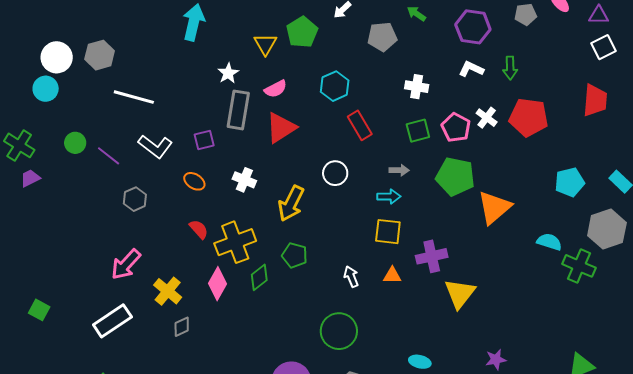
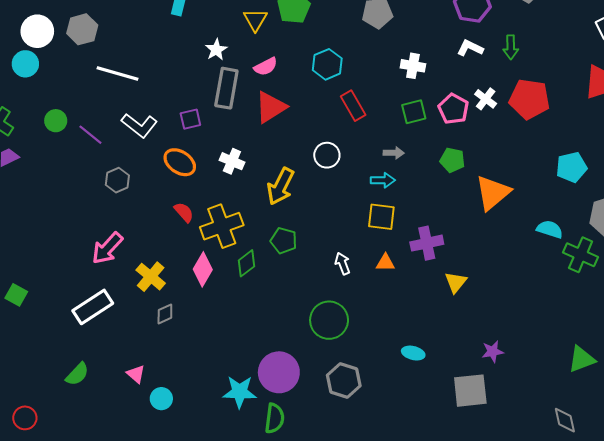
green pentagon: (455, 177) -> (452, 160), size x0.6
orange ellipse: (194, 181) -> (180, 162), size x1.4
yellow triangle: (460, 293) -> (456, 282), size x0.7

